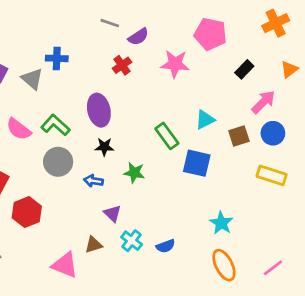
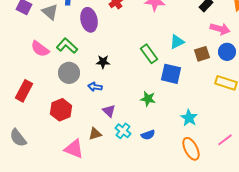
pink arrow: (263, 102) -> (220, 29), turned 60
purple ellipse: (99, 110) -> (89, 20), moved
green star: (134, 173) -> (148, 99), moved
red hexagon: (27, 212) -> (61, 110), moved
pink line: (273, 268) -> (225, 140), moved

